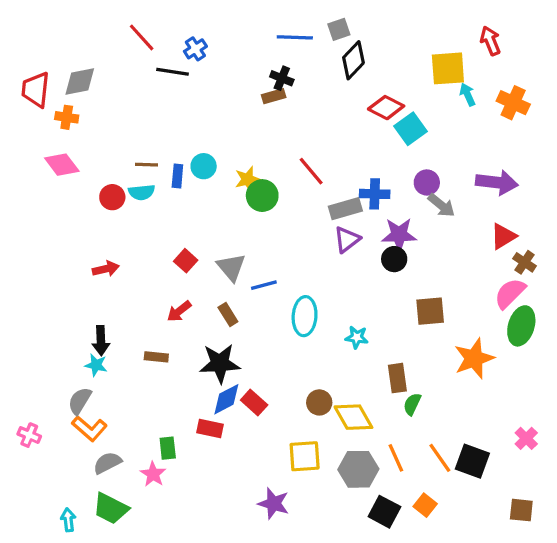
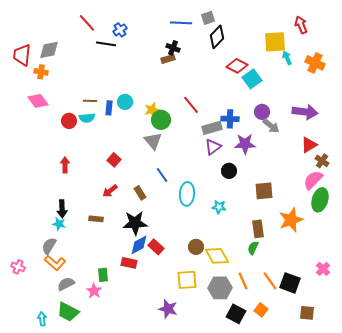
black circle: (394, 259) -> (229, 171), moved
gray triangle: (231, 267) -> (153, 141), moved
red arrow: (106, 269) -> (65, 165), turned -77
blue line: (264, 285) -> (162, 175), turned 70
brown rectangle: (397, 378) -> (258, 229), moved
brown square: (521, 510) -> (307, 313), moved

